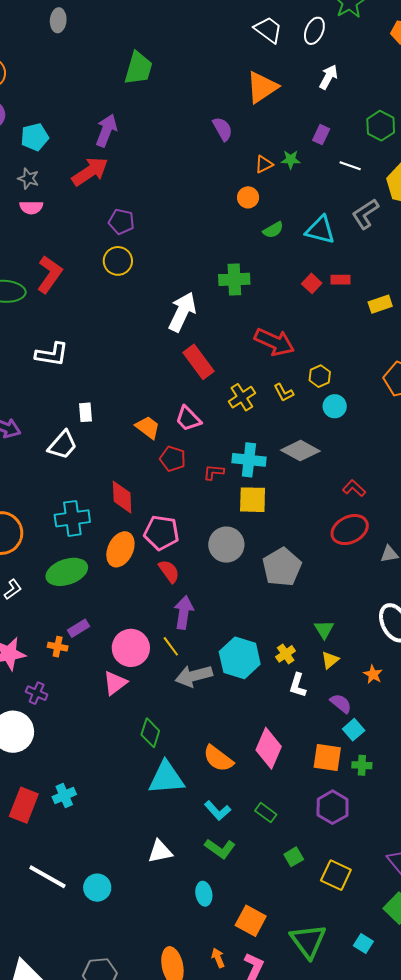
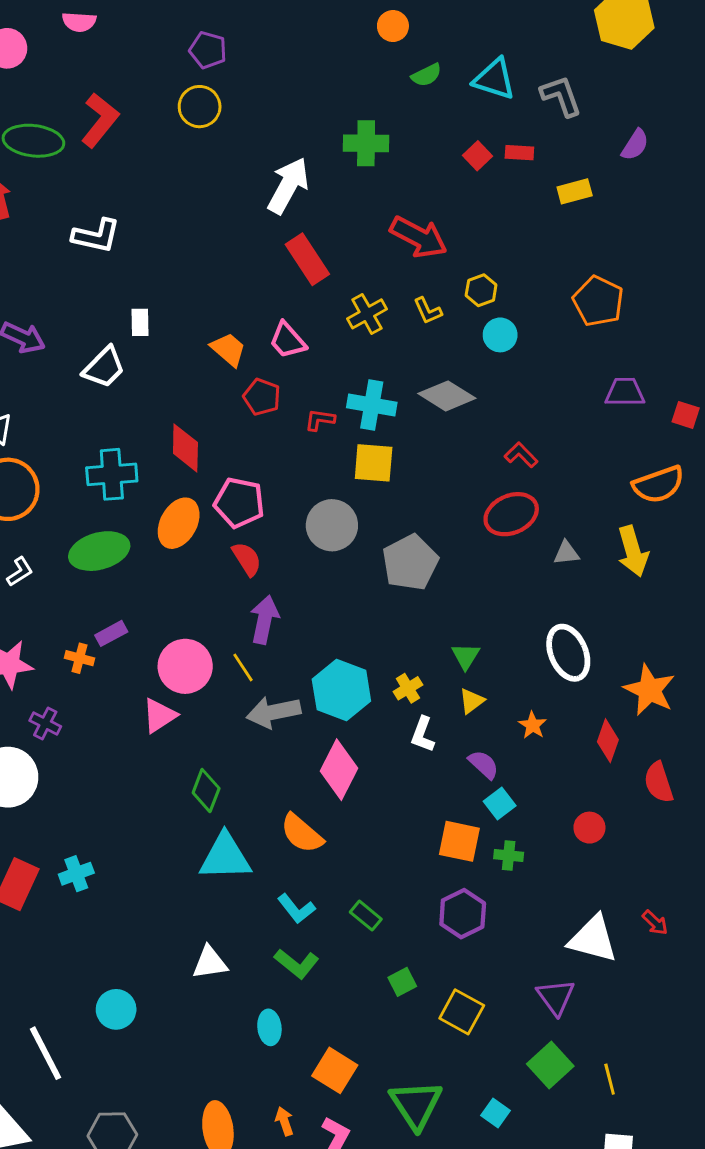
gray L-shape: (365, 214) -> (561, 96), moved, turned 100
pink diamond: (269, 748) -> (339, 770), moved
white line: (47, 877) -> (45, 1053), moved, turned 30

